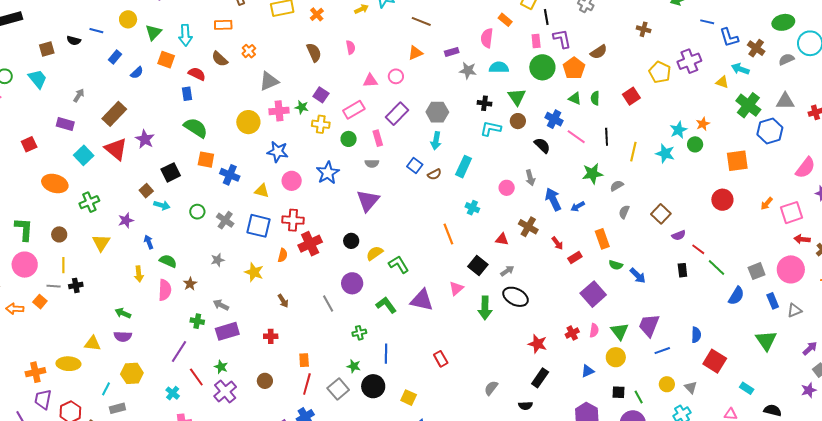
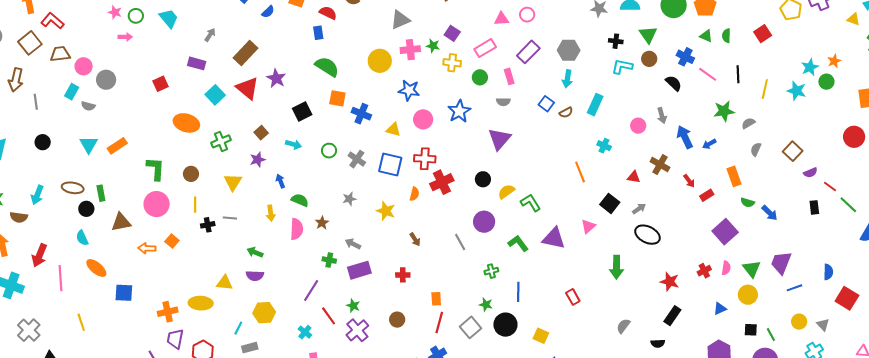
brown square: (146, 191) -> (261, 133), moved
gray line: (54, 286) -> (230, 218), moved
green arrow: (485, 308) -> (616, 267), moved

